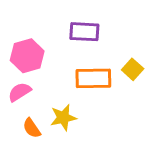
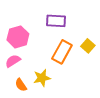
orange rectangle: (93, 78) -> (62, 52), turned -60

